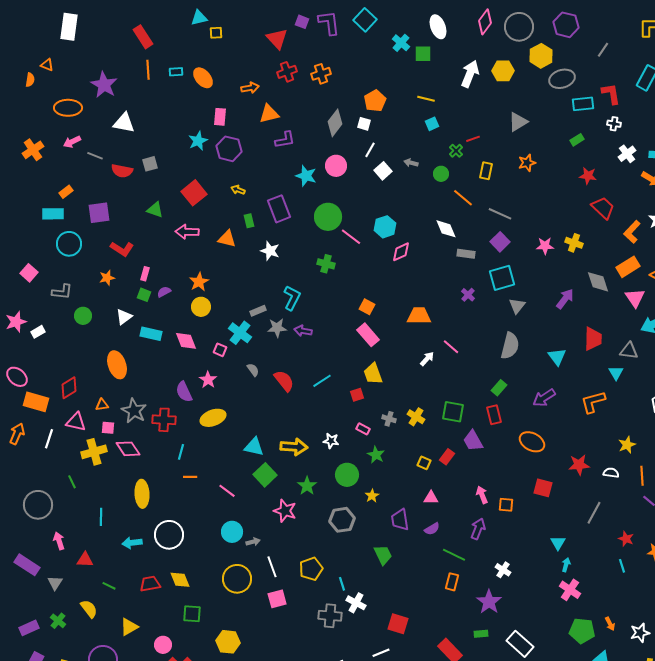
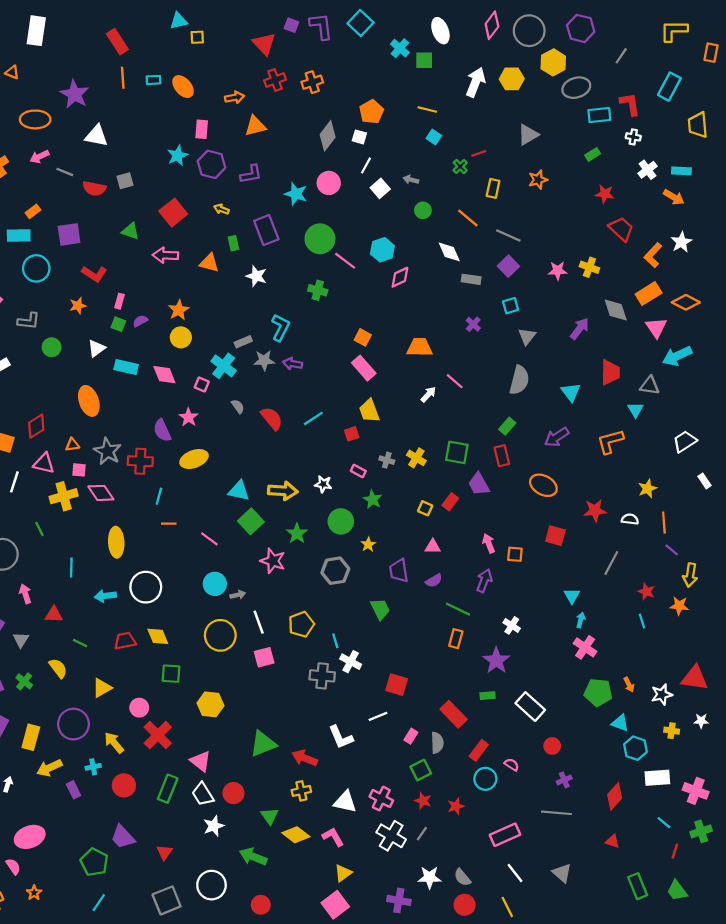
cyan square: (432, 124) -> (434, 137), turned -32
purple L-shape: (285, 140) -> (251, 174), moved
green circle: (441, 174) -> (423, 210), moved
cyan square: (502, 278) -> (511, 306), size x0.6

